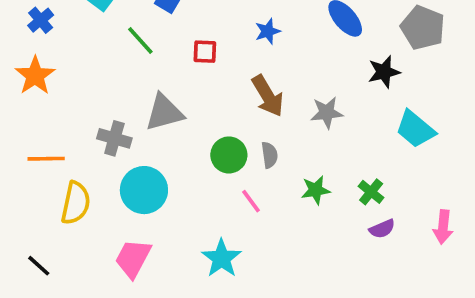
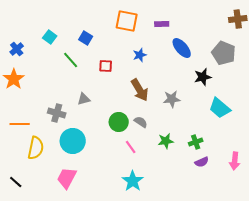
gray triangle: (164, 113) -> (84, 99), size x0.6
gray semicircle: (269, 155) -> (141, 122), turned -48
green cross: (371, 192) -> (196, 142), turned 32
cyan star: (221, 258) -> (133, 181), moved

